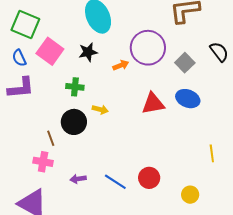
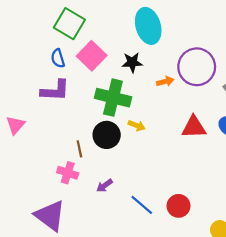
green cross: (75, 87) -> (113, 98), size x1.8
purple arrow: (78, 179) -> (104, 186), moved, turned -35

